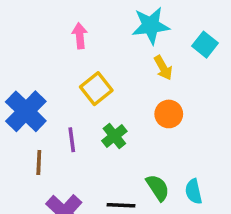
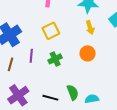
cyan semicircle: (194, 191) -> (92, 99), turned 80

